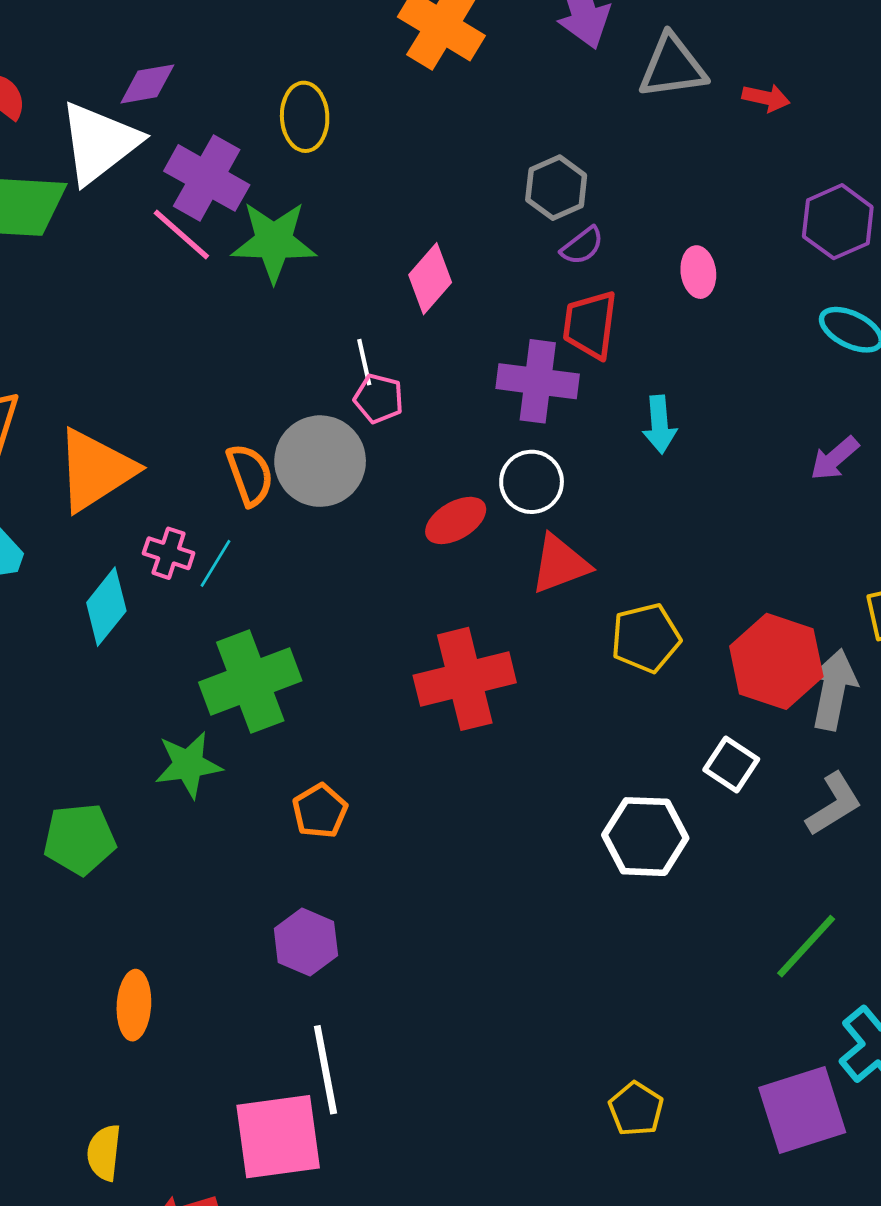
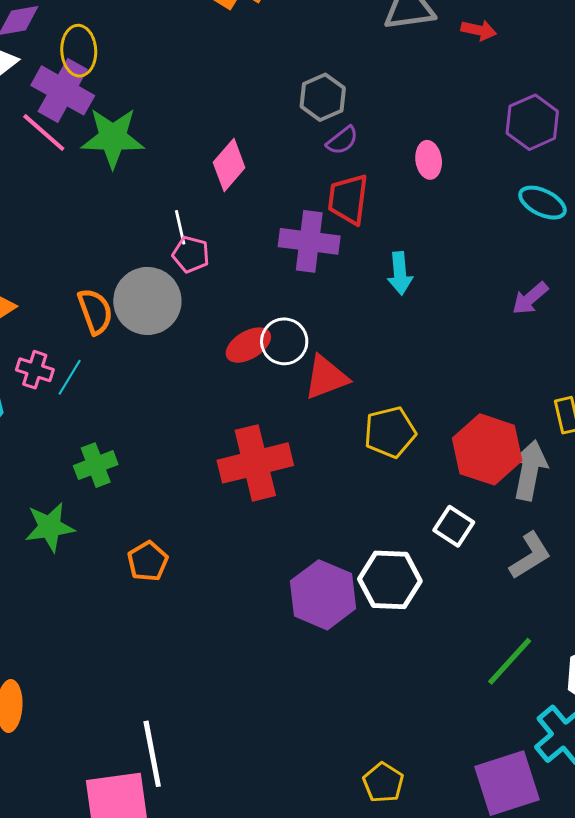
yellow ellipse: (305, 117) -> (79, 51), moved
white circle: (532, 482) -> (284, 341), moved
green cross: (250, 681) -> (96, 465), size x0.6
purple hexagon: (306, 942) -> (323, 595), moved, size x1.4

